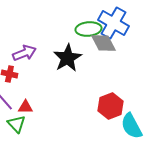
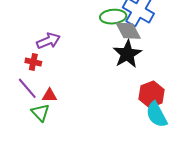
black star: (67, 58) -> (127, 54), moved
red hexagon: (110, 106) -> (152, 94), moved

